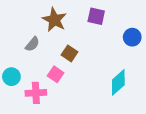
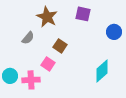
cyan circle: (11, 77) -> (10, 76), moved

